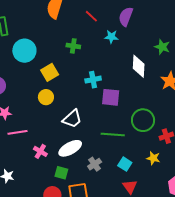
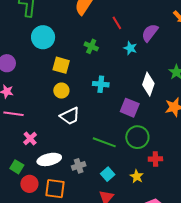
yellow square: (50, 72) -> (61, 65), turned 30
yellow circle: (46, 97) -> (61, 91), moved
purple square: (111, 97) -> (130, 108), moved
white ellipse: (70, 148) -> (49, 159), moved
green square: (61, 173) -> (17, 167), moved

